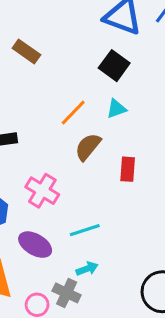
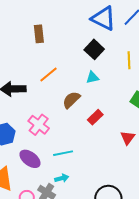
brown rectangle: (26, 52) -> (39, 34), turned 42
orange line: (73, 113) -> (48, 75), moved
red rectangle: (128, 169) -> (95, 117), turned 35

